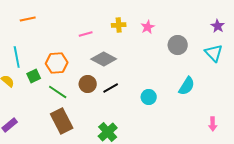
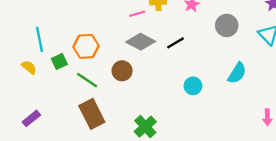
pink line: (86, 34) -> (137, 14), moved
black line: (111, 88) -> (176, 43), moved

